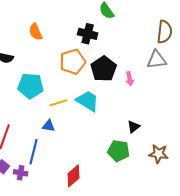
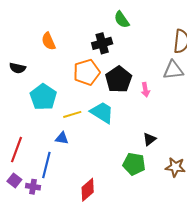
black cross: (88, 34) -> (102, 43), turned -30
cyan pentagon: (31, 86) -> (43, 97), turned 30

